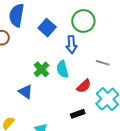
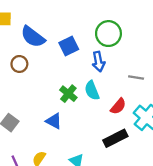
blue semicircle: (17, 15) -> (33, 37), turned -55
blue square: (47, 28) -> (69, 46), turned 30
black rectangle: (78, 114) -> (115, 138), size x1.5

